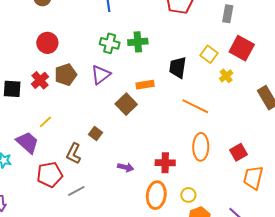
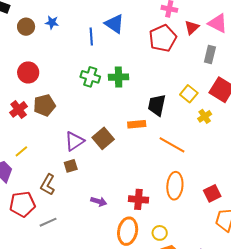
purple triangle: (101, 75) -> (74, 141), moved
orange rectangle: (145, 85) -> (137, 124), moved
brown square: (96, 133) -> (71, 166), turned 32

